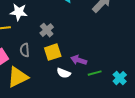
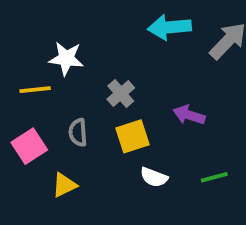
purple arrow: (79, 60) -> (189, 115), moved
yellow triangle: (18, 77) -> (64, 185), size x0.6

